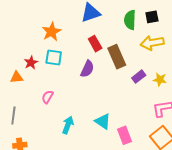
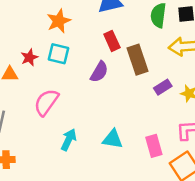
pink semicircle: (48, 97) -> (46, 102), size x1.6
cyan triangle: (103, 121) -> (113, 139), turned -30
pink rectangle: (124, 135) -> (154, 146), moved

